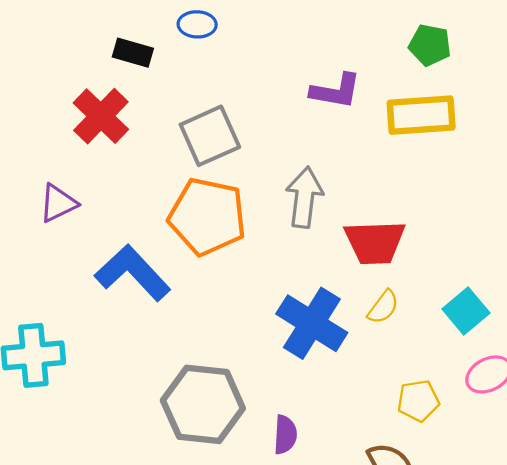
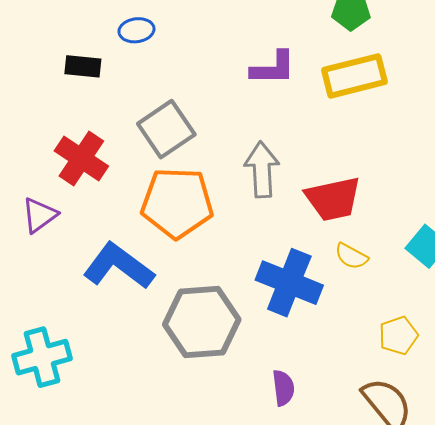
red cross: (101, 116) -> (81, 158), moved
yellow semicircle: (383, 307) -> (351, 256), turned 92
gray hexagon: (203, 404) -> (202, 322), moved

